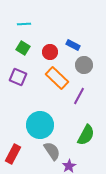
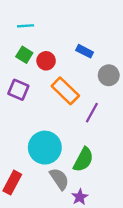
red circle: (50, 52) -> (46, 61), moved
gray circle: (84, 65) -> (109, 75), moved
green semicircle: (86, 135) -> (83, 160), moved

